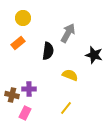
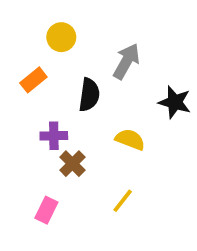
yellow circle: (23, 18) -> (61, 37), moved
purple cross: (29, 89) -> (54, 136), moved
brown cross: (12, 95) -> (72, 164), moved, turned 32

